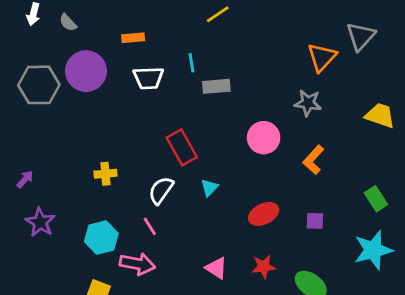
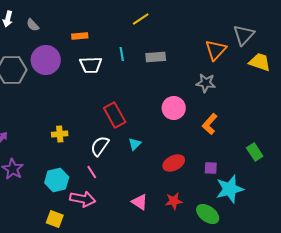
gray rectangle: (216, 86) -> (156, 57), moved
yellow trapezoid: (380, 115) -> (260, 62), moved
cyan star: (373, 250) -> (230, 189), moved

